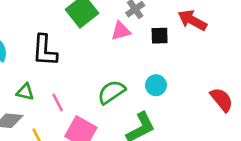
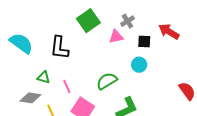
cyan circle: (156, 85) -> (139, 65), moved

